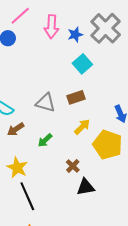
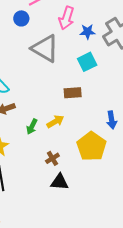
gray triangle: (45, 103) -> (45, 48), moved, size x1.4
yellow arrow: (82, 127) -> (55, 121), moved
green arrow: (45, 140) -> (32, 127), turned -35

